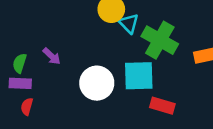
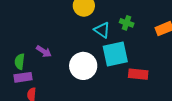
cyan triangle: (129, 23) -> (102, 30), moved
green cross: (160, 40) -> (127, 23), size x0.5

